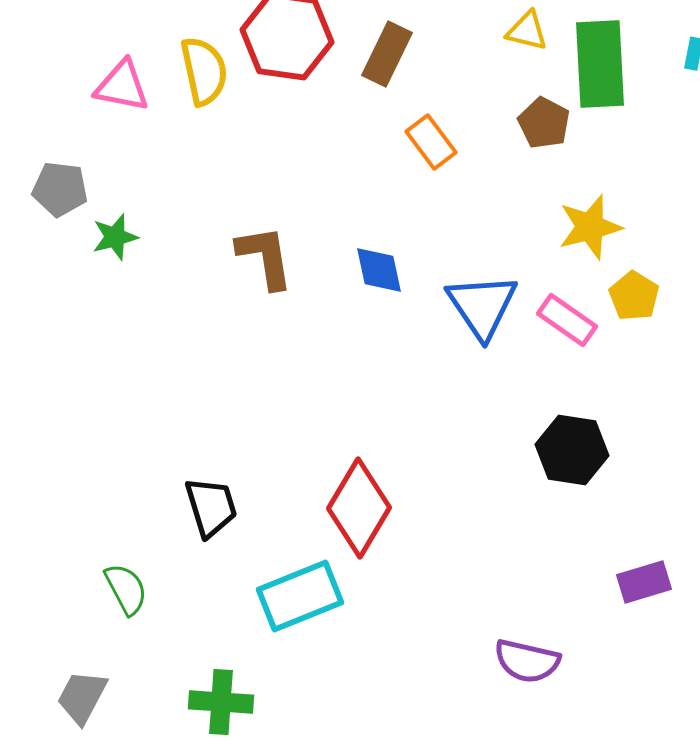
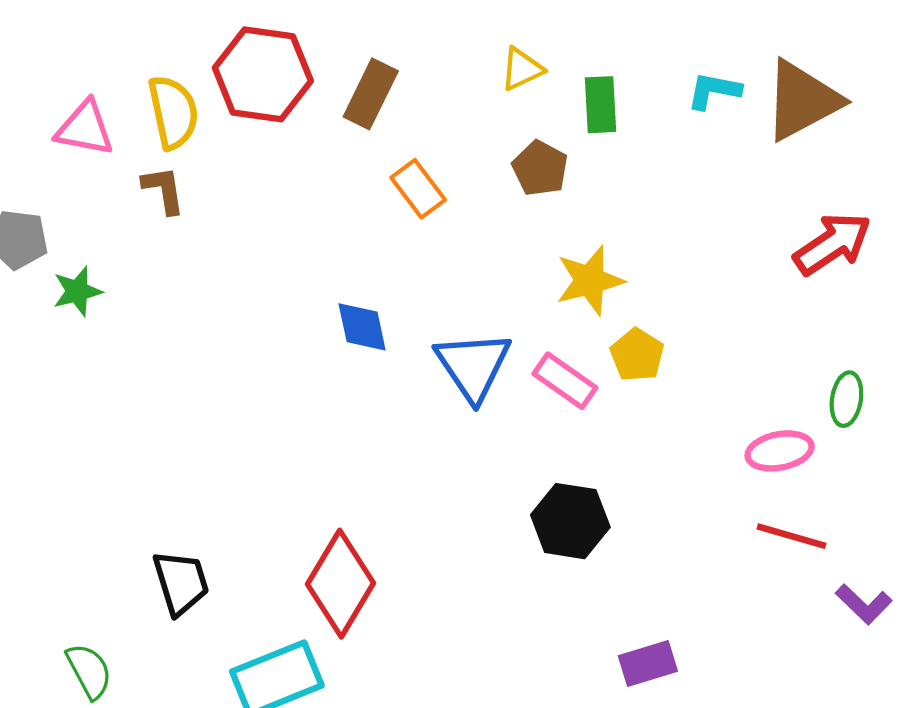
yellow triangle: (527, 31) -> (522, 69), turned -39
green rectangle: (600, 64) -> (600, 105), size x0.6
brown L-shape: (265, 257) -> (164, 190), moved, size x0.7

